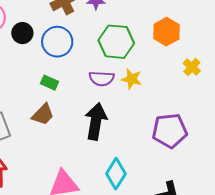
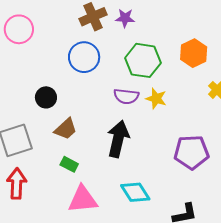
black circle: (22, 33) -> (46, 97), moved
green rectangle: (50, 83) -> (69, 164), moved
cyan diamond: (116, 174) -> (135, 192), turned -68

